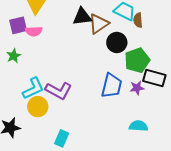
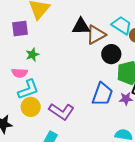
pink semicircle: (34, 31) -> (20, 73), moved
green star: (14, 56) -> (32, 55), moved
purple L-shape: (59, 91) -> (61, 111), moved

